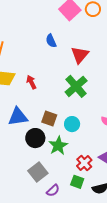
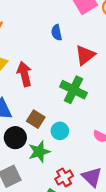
red arrow: (31, 82) -> (24, 74), size x1.5
green cross: (76, 86) -> (73, 90), turned -35

